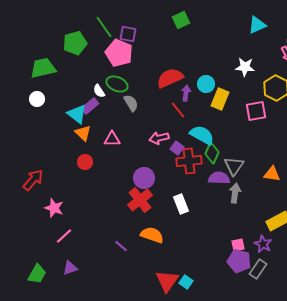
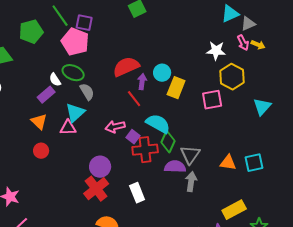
cyan triangle: (257, 25) -> (230, 14), moved
white star: (245, 67) -> (216, 51), moved
cyan triangle: (77, 114) -> (75, 113), moved, turned 40

